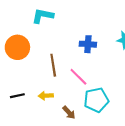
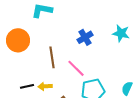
blue cross: (88, 44) -> (85, 37), turned -35
black line: (17, 96) -> (27, 86), moved

